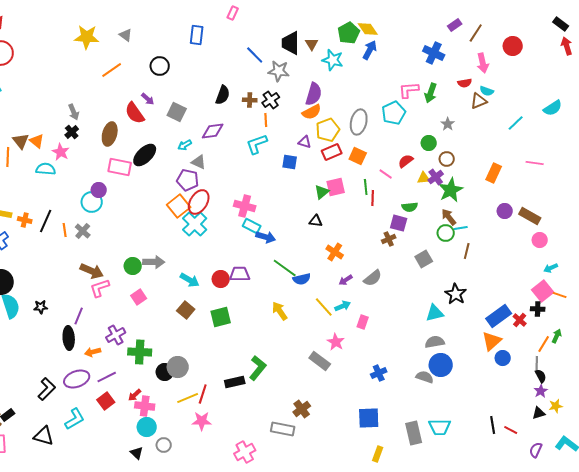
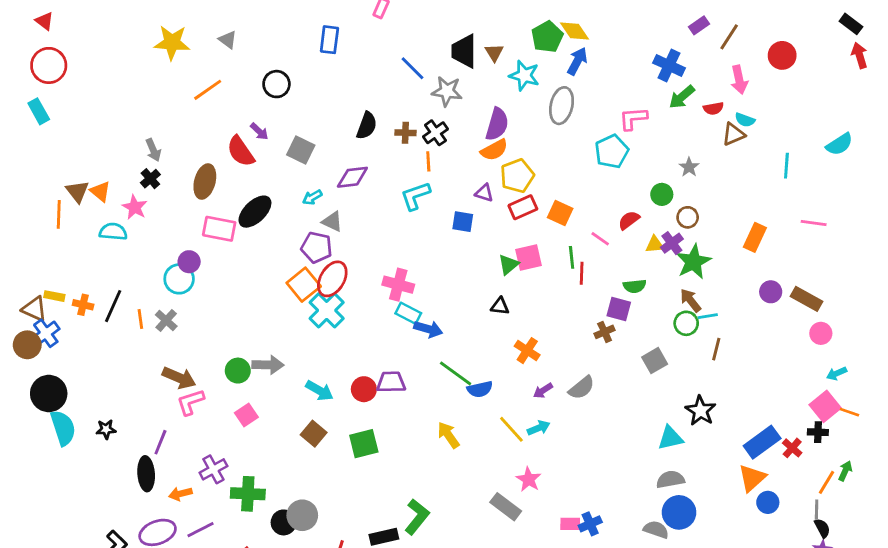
green arrow: (431, 93) -> (682, 97), moved, turned 30
gray ellipse: (359, 122) -> (562, 106), moved
cyan line: (516, 123) -> (786, 166), turned -42
pink rectangle: (363, 322) -> (570, 524), moved, turned 72

